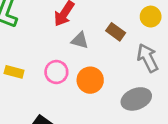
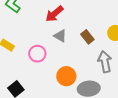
orange circle: (90, 80) -> (66, 76), moved

